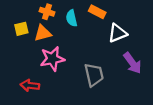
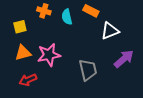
orange triangle: (43, 33) -> (23, 53), moved
purple arrow: (132, 63) -> (124, 59), turned -95
red arrow: (30, 85) -> (28, 80), turned -30

